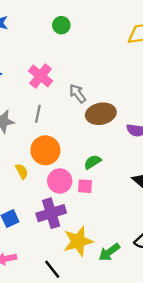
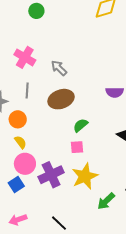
brown ellipse: (101, 114) -> (61, 99), moved
orange circle: (45, 150) -> (18, 119), moved, size x0.7
pink circle: (60, 181) -> (25, 164), moved
yellow star: (78, 241) -> (85, 176), moved

